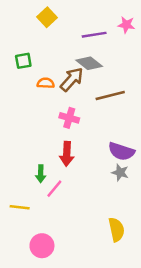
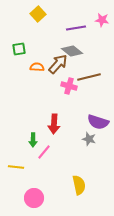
pink cross: (69, 118) -> (69, 86), moved
gray star: (120, 172) -> (89, 139), moved
yellow semicircle: (116, 230) -> (79, 185), moved

